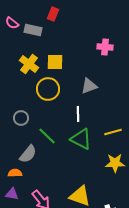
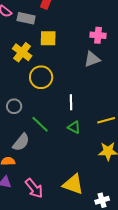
yellow square: (55, 62) -> (48, 38), moved
gray triangle: (89, 86) -> (92, 59), moved
green triangle: (81, 139) -> (74, 127), size x0.6

